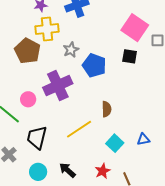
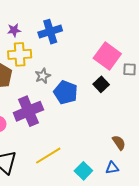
black square: (130, 56) -> (101, 84), turned 35
brown semicircle: (107, 109) -> (119, 143), moved, turned -35

